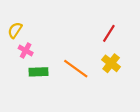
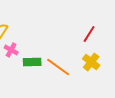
green rectangle: (38, 72) -> (32, 62), moved

